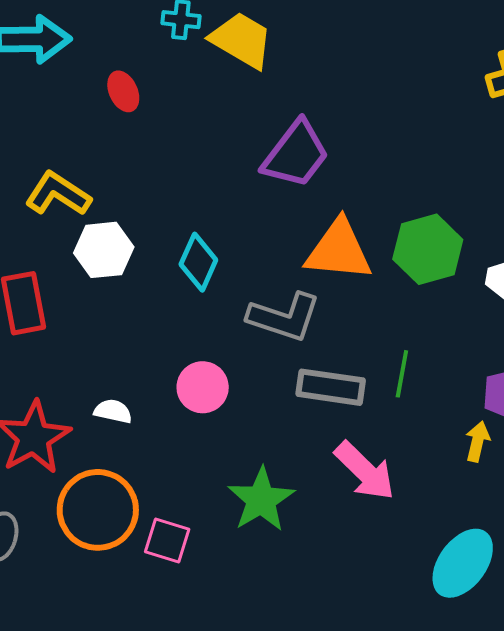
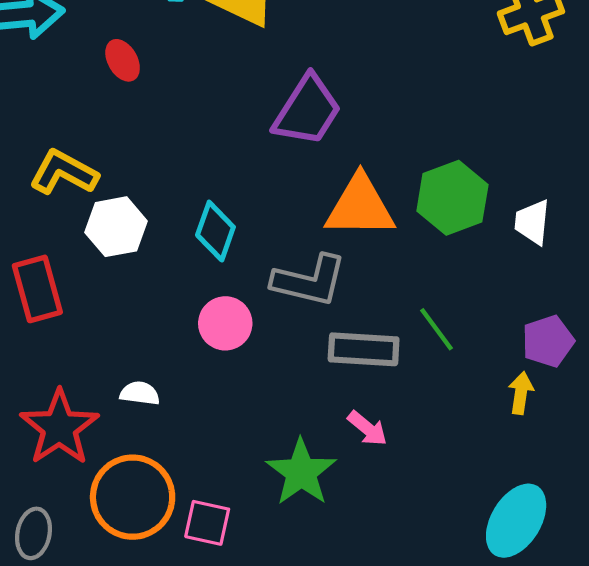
green line: (402, 374) -> (437, 329), turned -42
pink circle: (203, 387) -> (225, 323), moved
pink arrow: (365, 471) -> (367, 428), moved, size x0.6

